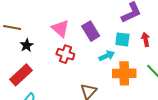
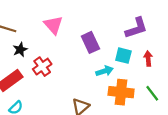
pink triangle: (60, 28) -> (53, 25), moved
red cross: (65, 54) -> (42, 67), moved, turned 30

